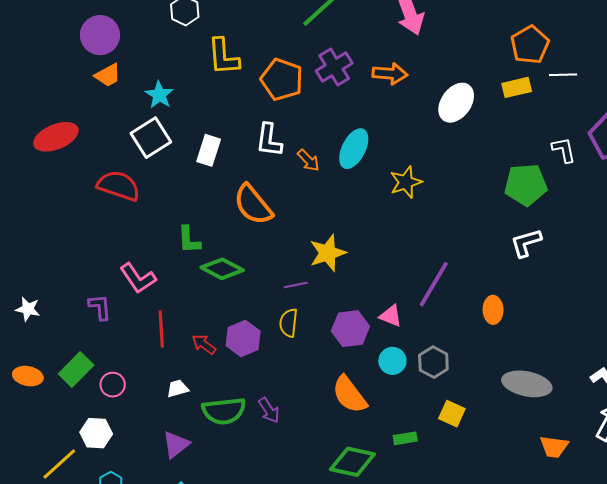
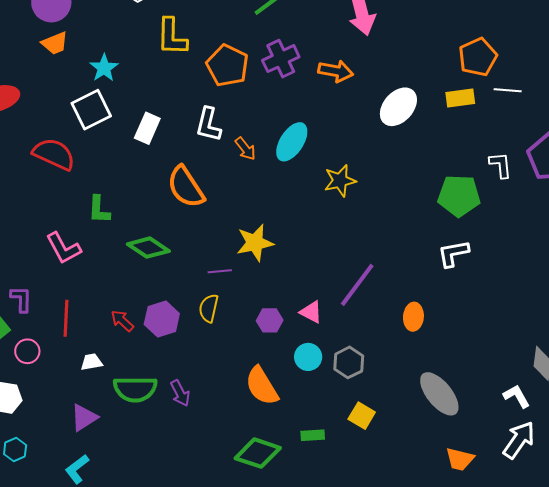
green L-shape: (189, 240) -> (99, 210), moved
purple L-shape: (100, 307) -> (21, 299), moved
red line: (161, 329) -> (66, 318), moved
purple hexagon: (350, 329) -> (270, 320), size x0.7
gray ellipse: (527, 384) -> (439, 394), turned 33

